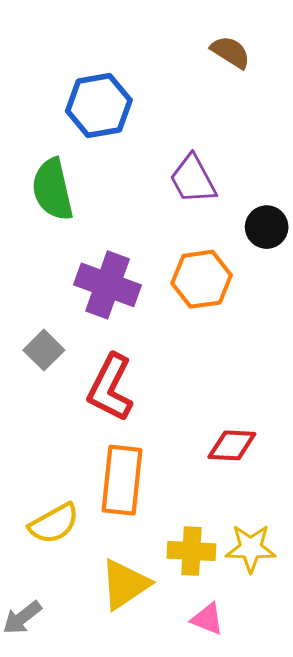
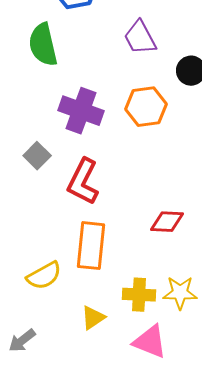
yellow triangle: (125, 584) -> (93, 318), size x0.7
pink triangle: (207, 619) -> (150, 342), size x1.5

